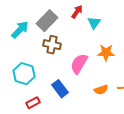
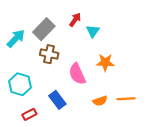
pink semicircle: (79, 64) -> (77, 74), turned -55

